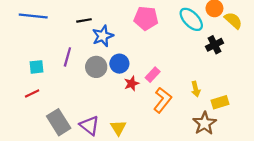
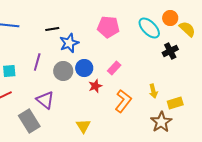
pink rectangle: (153, 75) -> (114, 68), moved
purple triangle: (90, 125) -> (45, 100), moved

